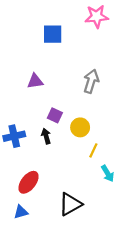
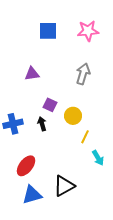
pink star: (97, 16) -> (88, 31), moved
blue triangle: (21, 212) -> (32, 195), moved, size x1.5

